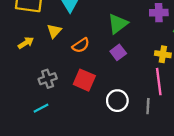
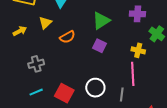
purple square: (118, 52) -> (99, 46), turned -32
red square: (84, 80) -> (64, 93), moved
cyan line: (41, 108) -> (36, 92), moved

